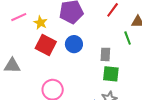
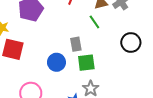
blue circle: (74, 44) -> (56, 62), moved

